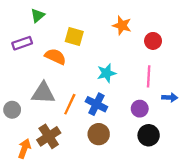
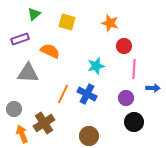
yellow square: (74, 37) -> (67, 22), moved
red circle: (153, 41) -> (124, 46), moved
gray triangle: (43, 93) -> (28, 73), moved
gray circle: (12, 110) -> (14, 109), moved
brown circle: (99, 134) -> (89, 136), moved
orange arrow: (24, 149) -> (22, 134), turned -42

